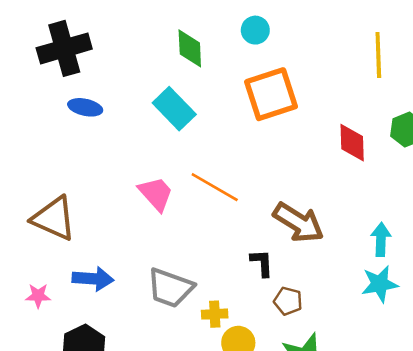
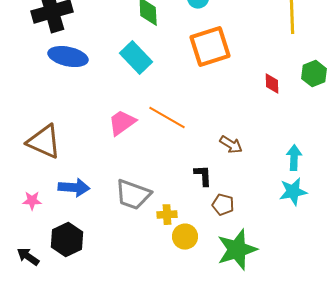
blue ellipse: (85, 107) -> (68, 57), size x1.5
red diamond: (352, 143) -> (272, 84), size x0.7
pink trapezoid: (156, 194) -> (122, 123), turned -84
brown arrow: (298, 222) -> (231, 145), size x0.6

